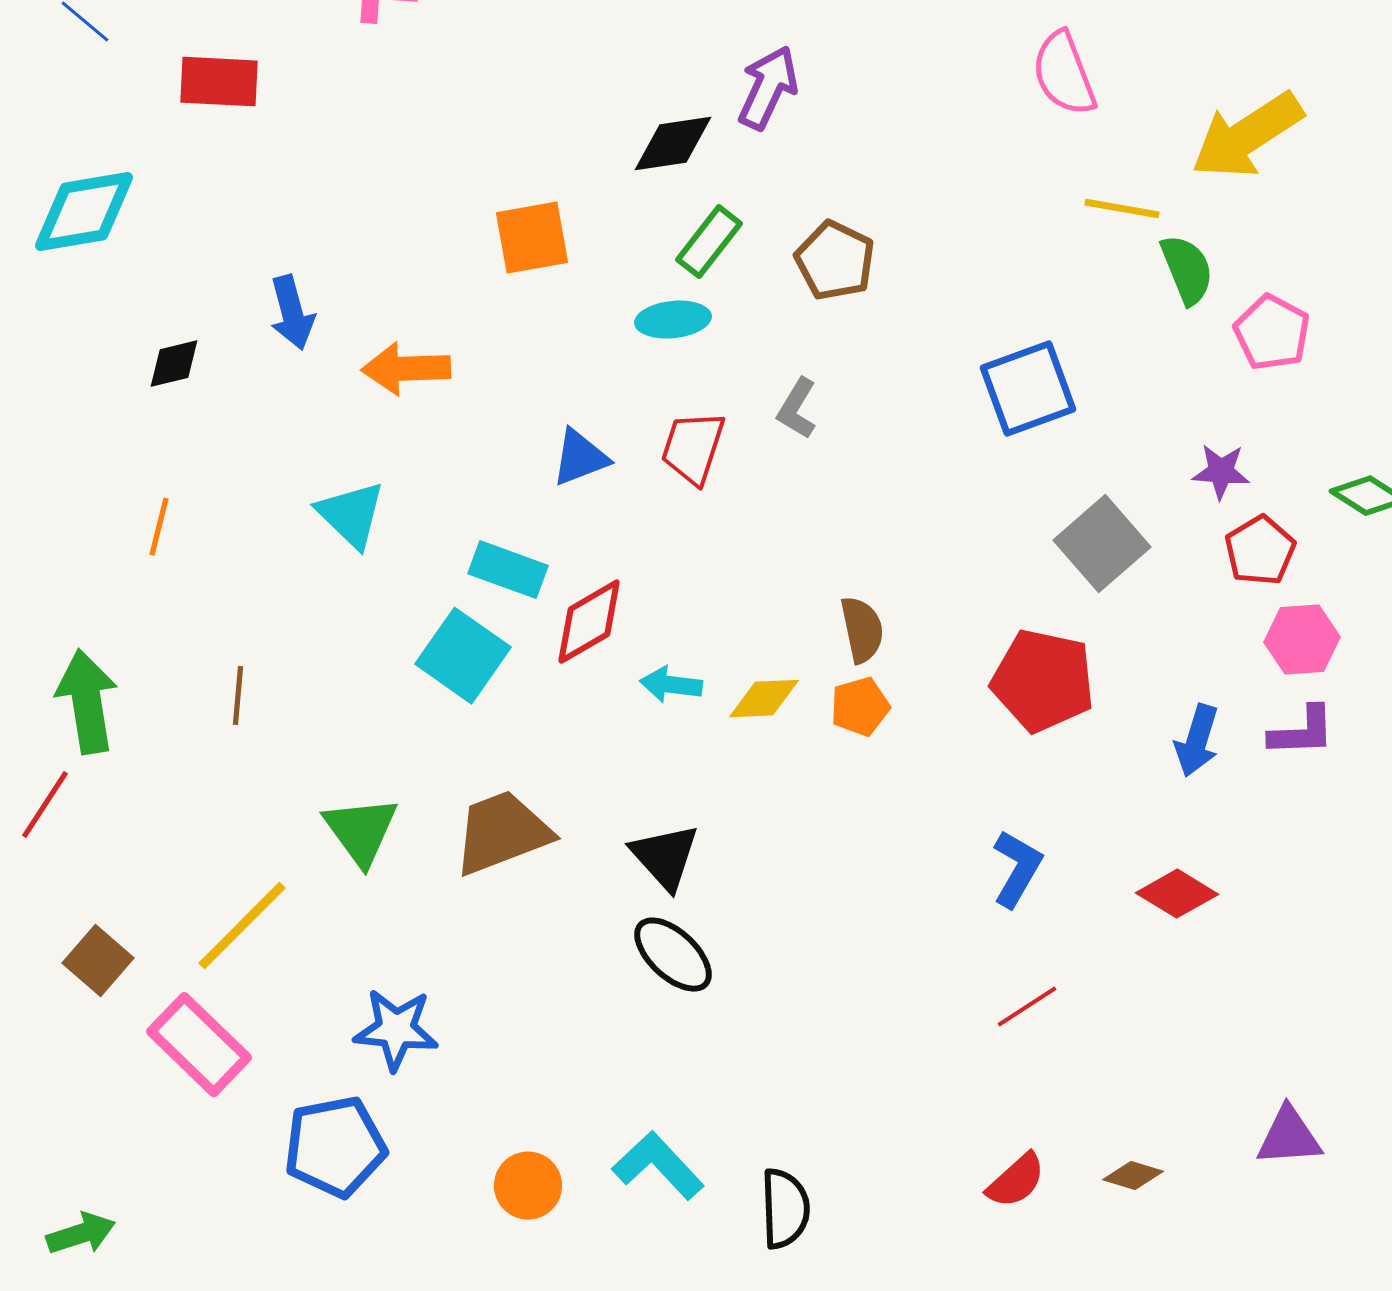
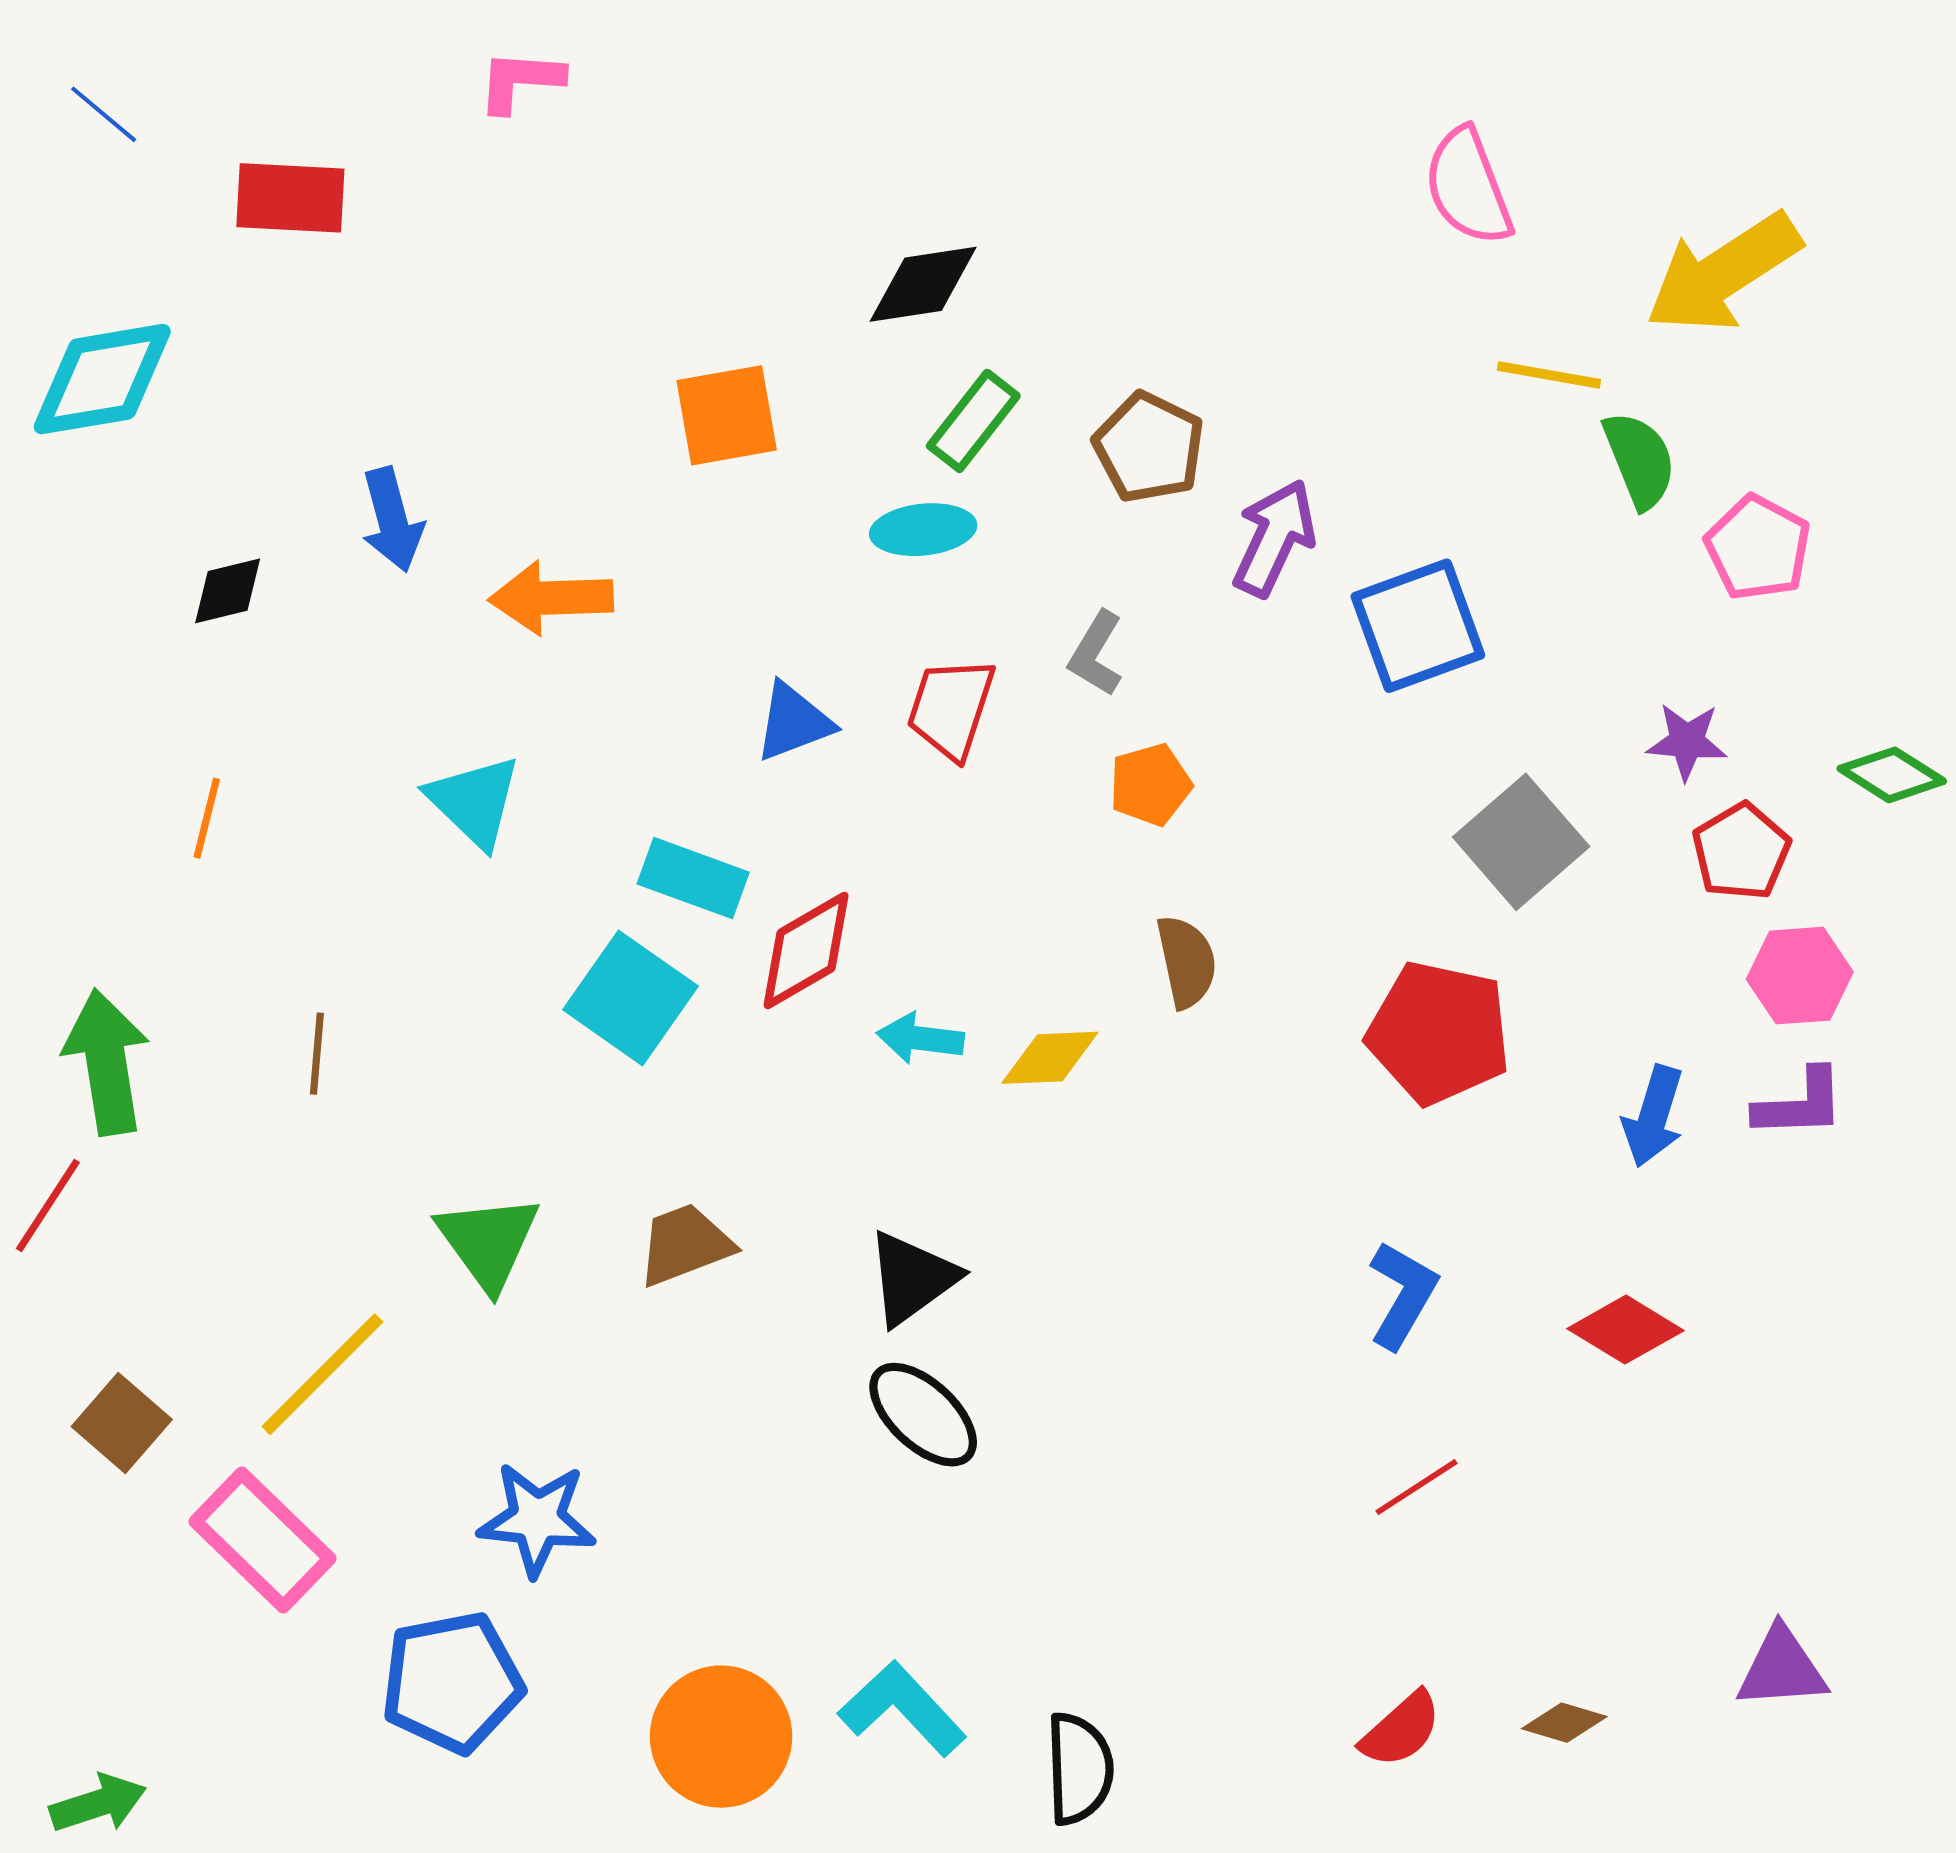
purple arrow: (768, 88) -> (1274, 538), moved
orange pentagon: (860, 707) -> (1150, 785), moved
brown trapezoid: (502, 833) -> (685, 1245), size x0.7
black triangle: (665, 857) -> (912, 1278), turned 36
orange circle: (528, 1186) -> (721, 1737), size x1.5

